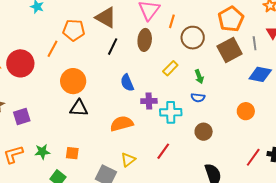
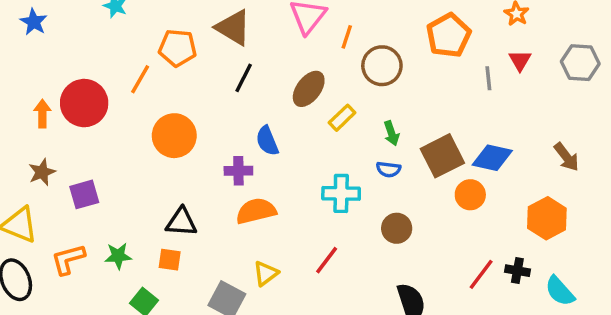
brown ellipse: (145, 40) -> (309, 89), moved, turned 30
brown square: (230, 50) -> (442, 156), moved
blue diamond: (260, 74) -> (492, 158), moved
purple cross: (149, 101) -> (238, 171), moved
black triangle: (79, 108) -> (181, 222), moved

